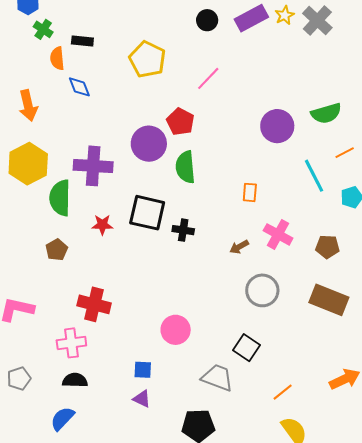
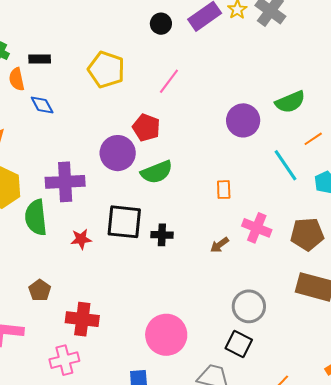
green semicircle: (185, 167) -> (157, 172), turned -100
brown pentagon: (327, 247) -> (307, 234), size x1.4
brown pentagon: (57, 250) -> (40, 290), moved
gray circle: (262, 290) -> (249, 306), moved
pink circle: (176, 330) -> (166, 335), size x1.4

